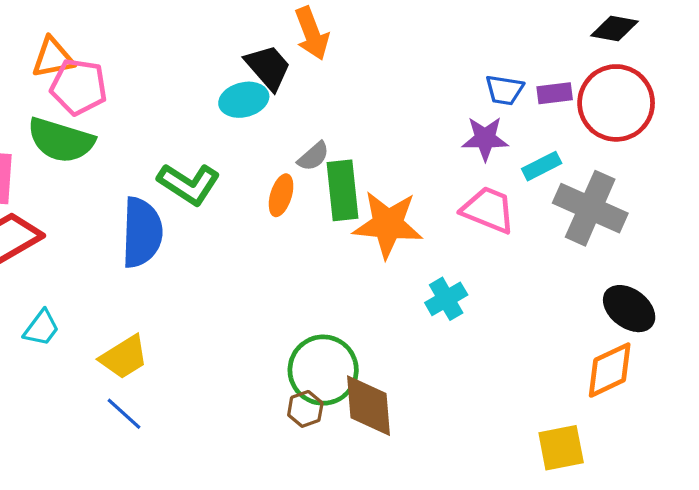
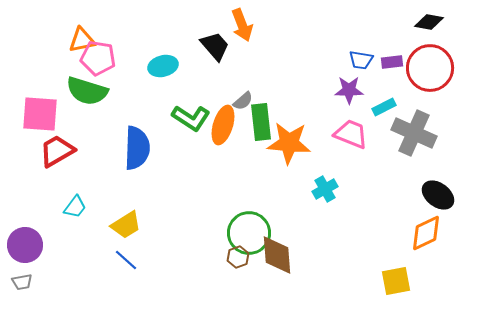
cyan ellipse: (244, 100) -> (163, 66), moved
green L-shape: (189, 184) -> (191, 118), moved
orange ellipse: (281, 195) -> (223, 125), size x1.5

